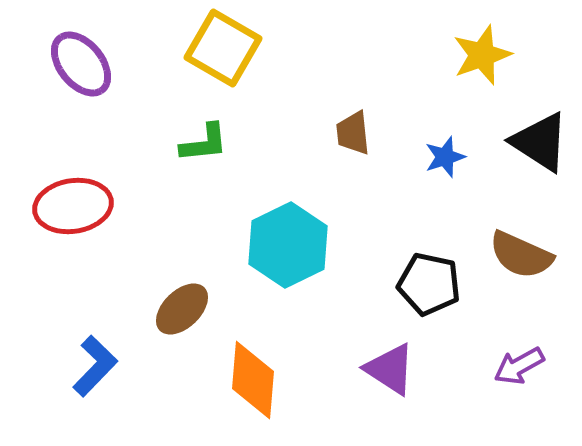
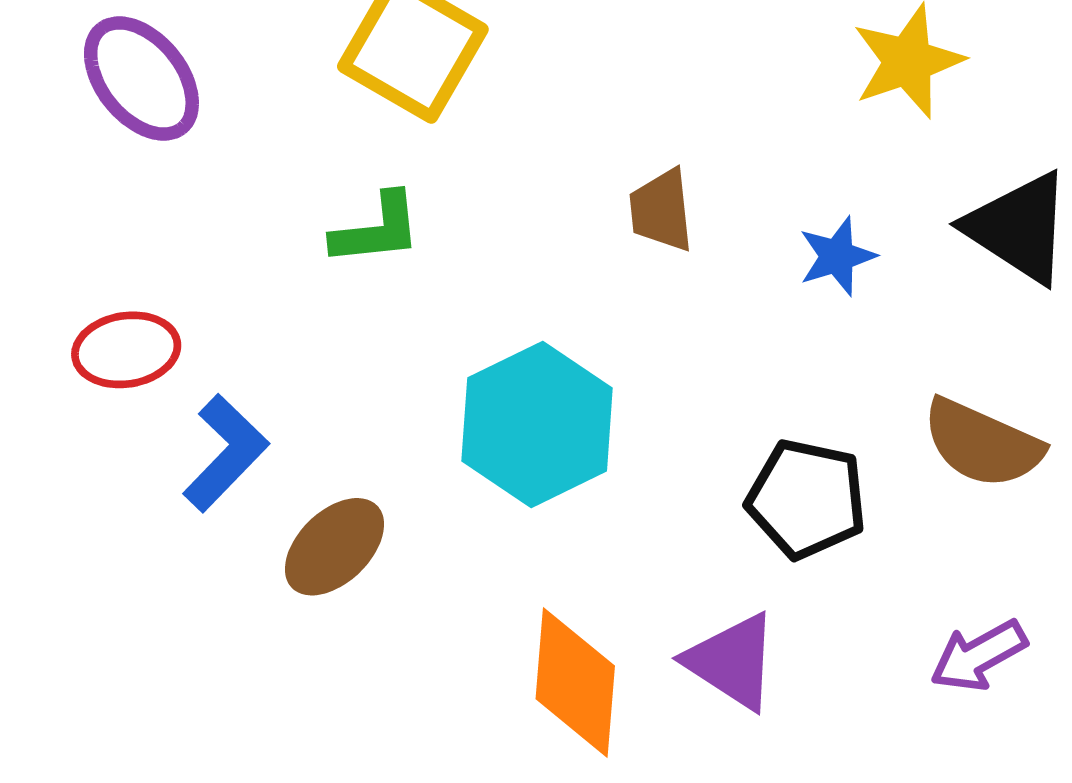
red ellipse: (73, 206) -> (126, 350), size x0.7
blue L-shape: (95, 366) -> (226, 453), moved
orange diamond: (253, 380) -> (575, 682), moved

